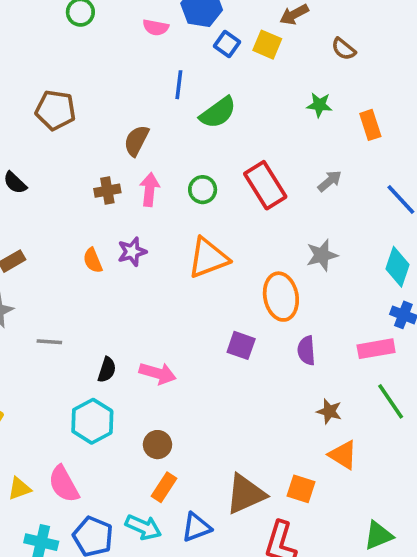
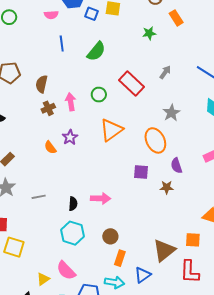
blue line: (179, 85) -> (62, 44), moved
orange rectangle: (370, 125) -> (176, 18), moved
brown semicircle: (136, 141) -> (42, 84), moved
brown star: (329, 411) -> (167, 187), moved

